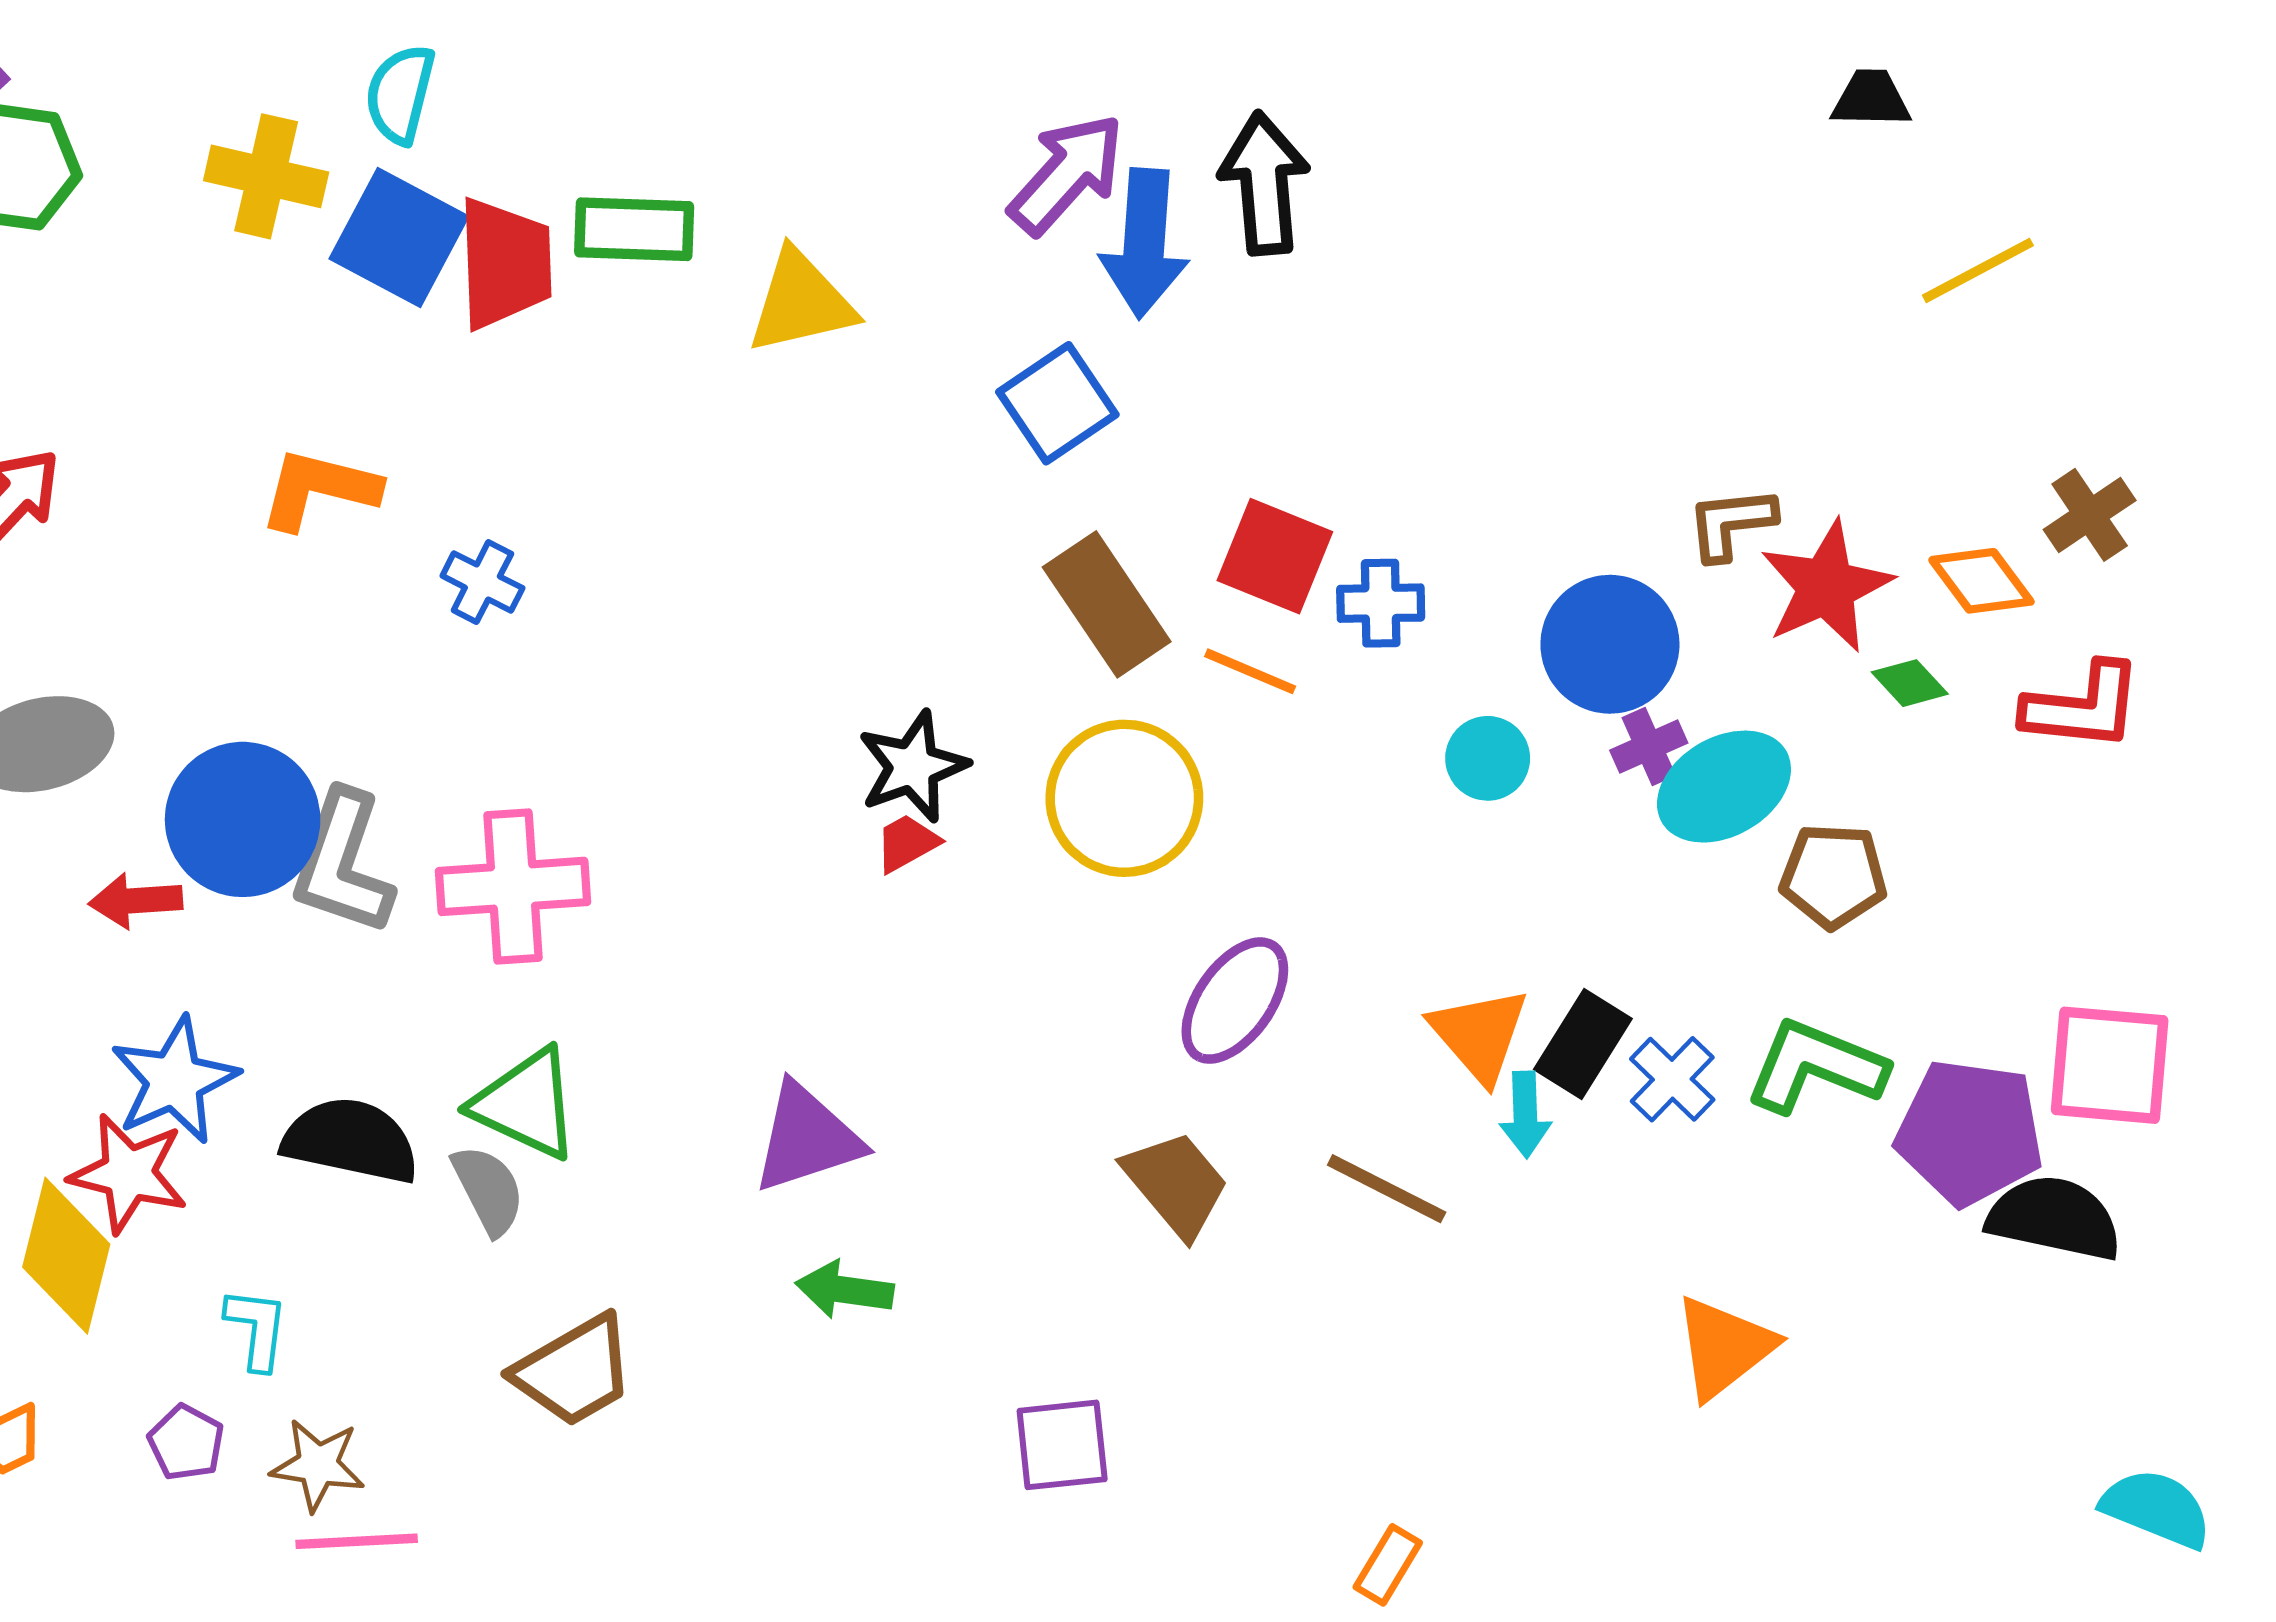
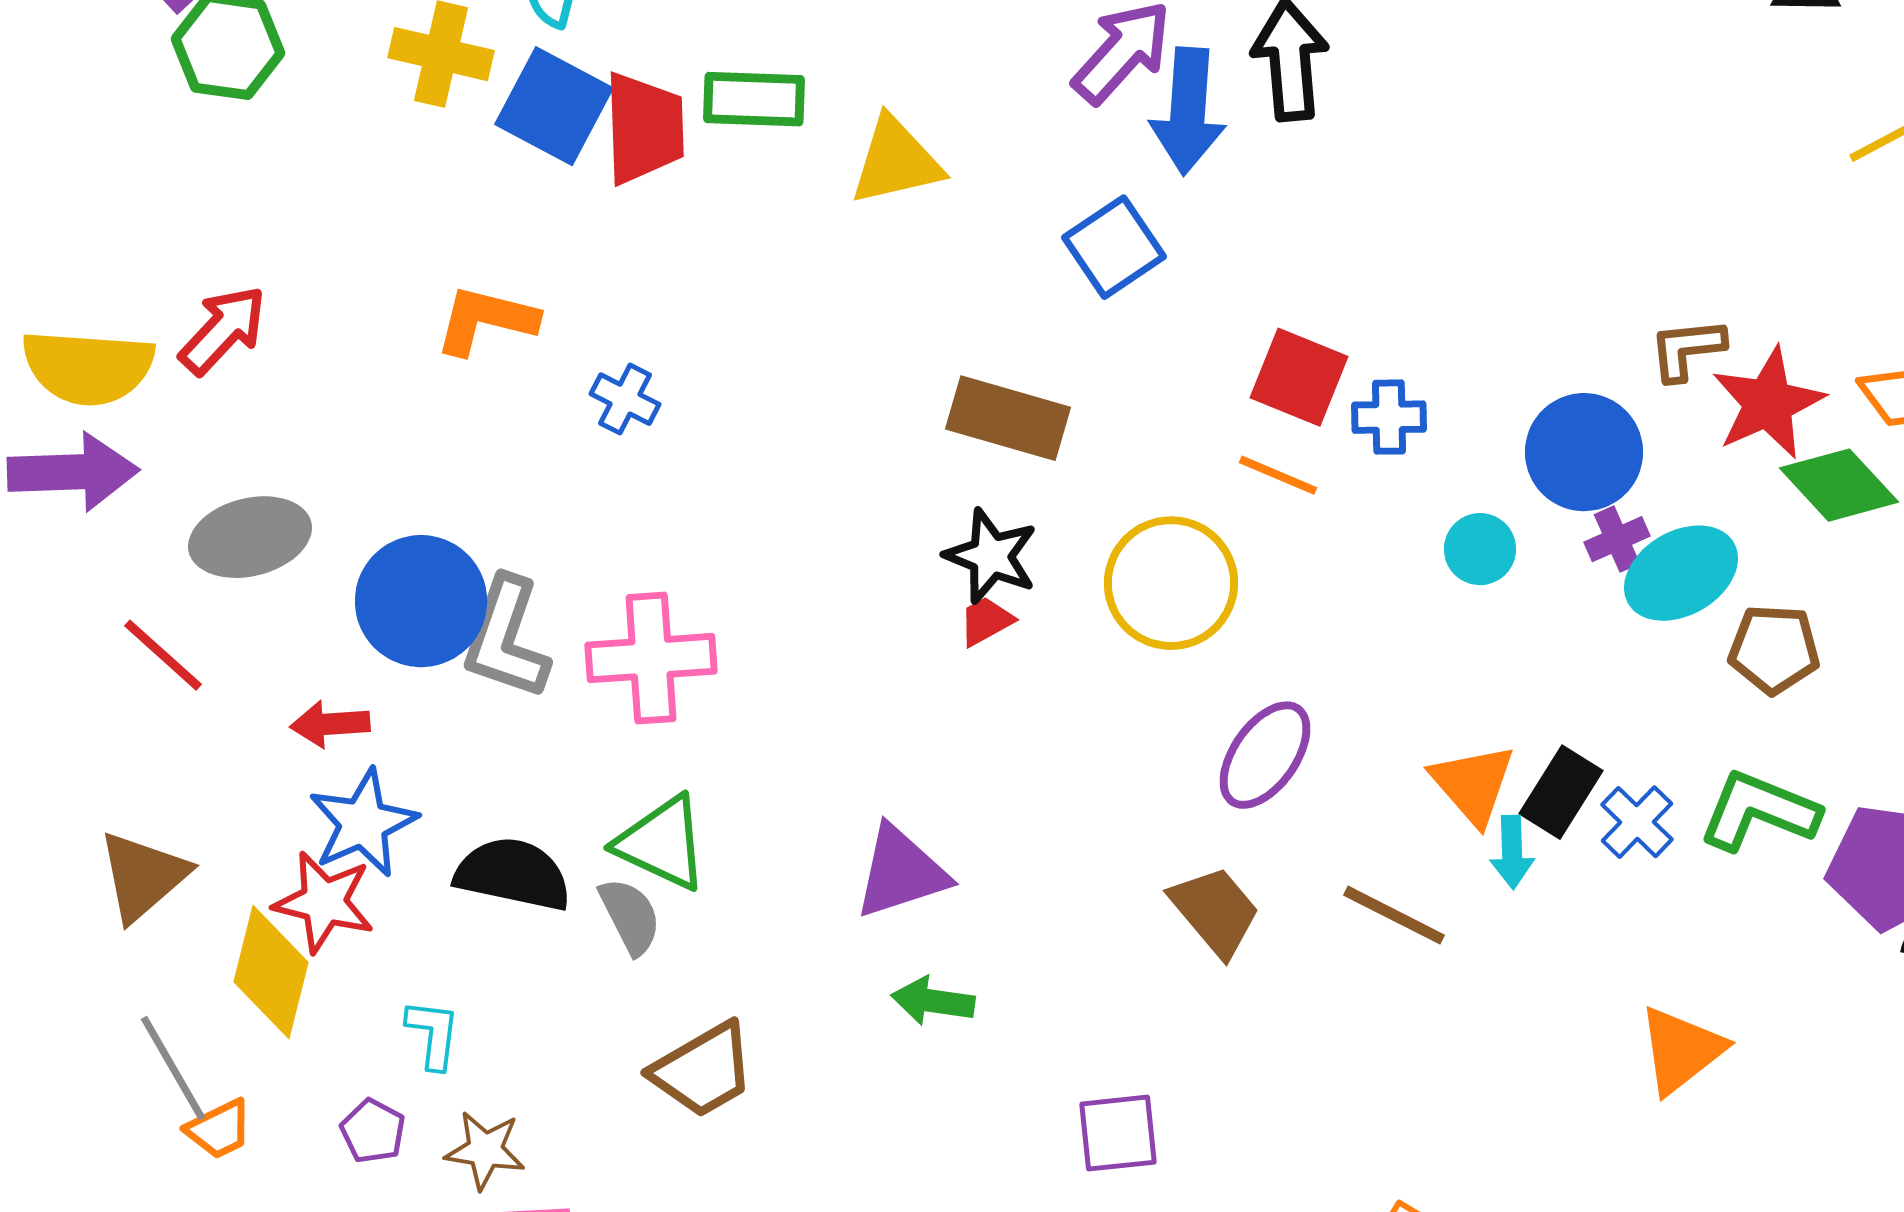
brown rectangle: (1107, 604) -> (1008, 418), moved, turned -40
green diamond: (1910, 683) -> (1839, 485), size x1.8
black star: (913, 767) -> (991, 556), turned -30
red arrow: (136, 901) -> (330, 724), moved

